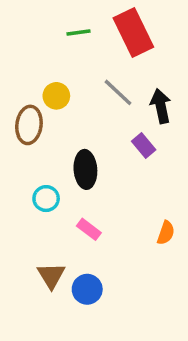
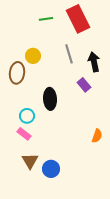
gray line: (118, 92) -> (69, 54), turned 30
pink rectangle: (89, 229) -> (24, 134), moved

